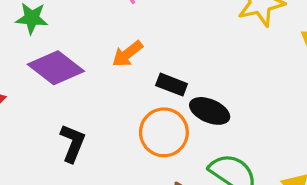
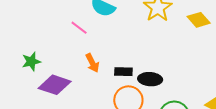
orange arrow: (127, 54) -> (92, 63), turned -60

